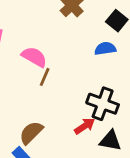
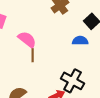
brown line: (45, 77) -> (33, 55), turned -32

